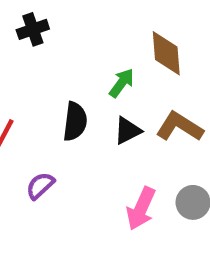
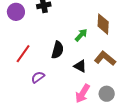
black triangle: (128, 131) -> (80, 66), moved, turned 48

